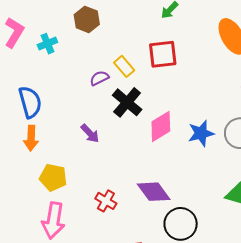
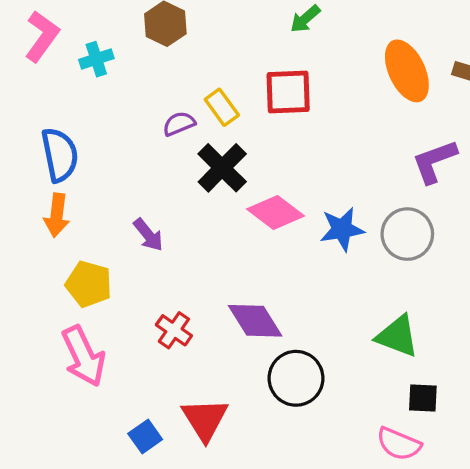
pink diamond: (161, 126) -> (276, 212), turned 64
purple arrow: (90, 133) -> (148, 235), moved
pink arrow: (53, 220) -> (83, 356), turned -39

